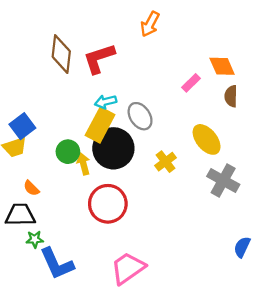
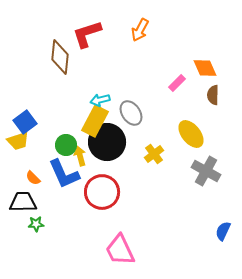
red L-shape: (99, 58) -> (87, 34), moved
blue L-shape: (57, 264) -> (64, 174), moved
pink trapezoid: (128, 268) -> (120, 250), turned -80

